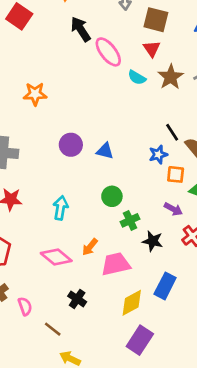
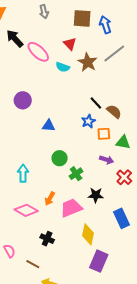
brown square: (156, 20) -> (82, 18), moved
purple circle: (71, 145) -> (23, 100), moved
black star: (153, 241) -> (96, 195), moved
blue rectangle: (165, 286) -> (121, 218), moved, turned -42
yellow diamond: (132, 303) -> (88, 234), turned -40

